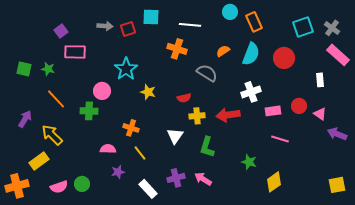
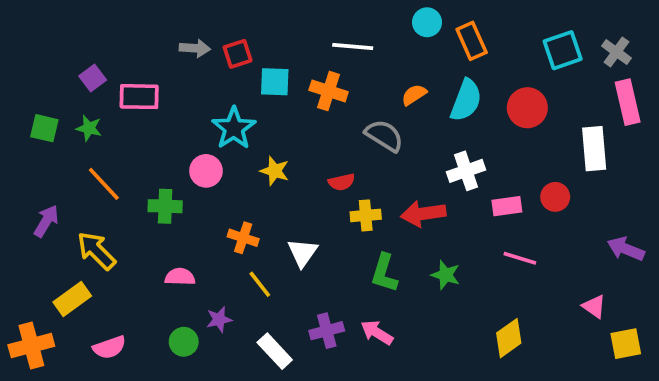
cyan square: (151, 17) -> (275, 82), moved
purple square: (61, 31) -> (93, 78), moved
pink rectangle: (338, 55) -> (628, 102), turned 35
white rectangle: (320, 80) -> (594, 149), size x1.6
pink circle: (102, 91) -> (206, 171), moved
pink triangle: (320, 114) -> (594, 306), moved
white triangle: (175, 136) -> (303, 253), moved
pink semicircle: (108, 149) -> (180, 277), moved
green star: (249, 162) -> (446, 275), moved
green circle: (82, 184) -> (184, 342), moved

